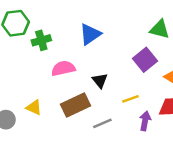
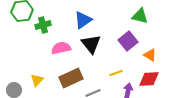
black triangle: (100, 81) -> (91, 44), moved, size x1.5
yellow triangle: (34, 107) -> (37, 80), turned 48

